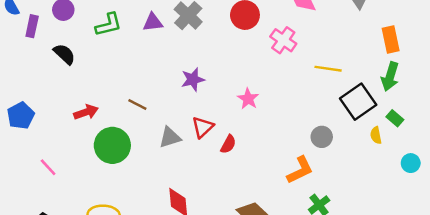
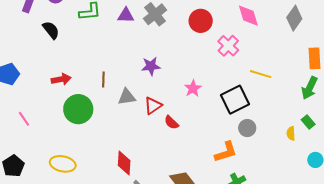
black square: (358, 102) -> (235, 100), moved
brown line: (137, 105) -> (103, 79), turned 56
gray triangle: (170, 137) -> (127, 97), moved
red semicircle: (228, 144) -> (171, 122), turned 98

